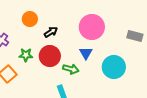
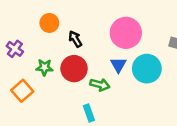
black arrow: (51, 32) -> (75, 39), turned -88
cyan circle: (114, 67) -> (147, 69), moved

